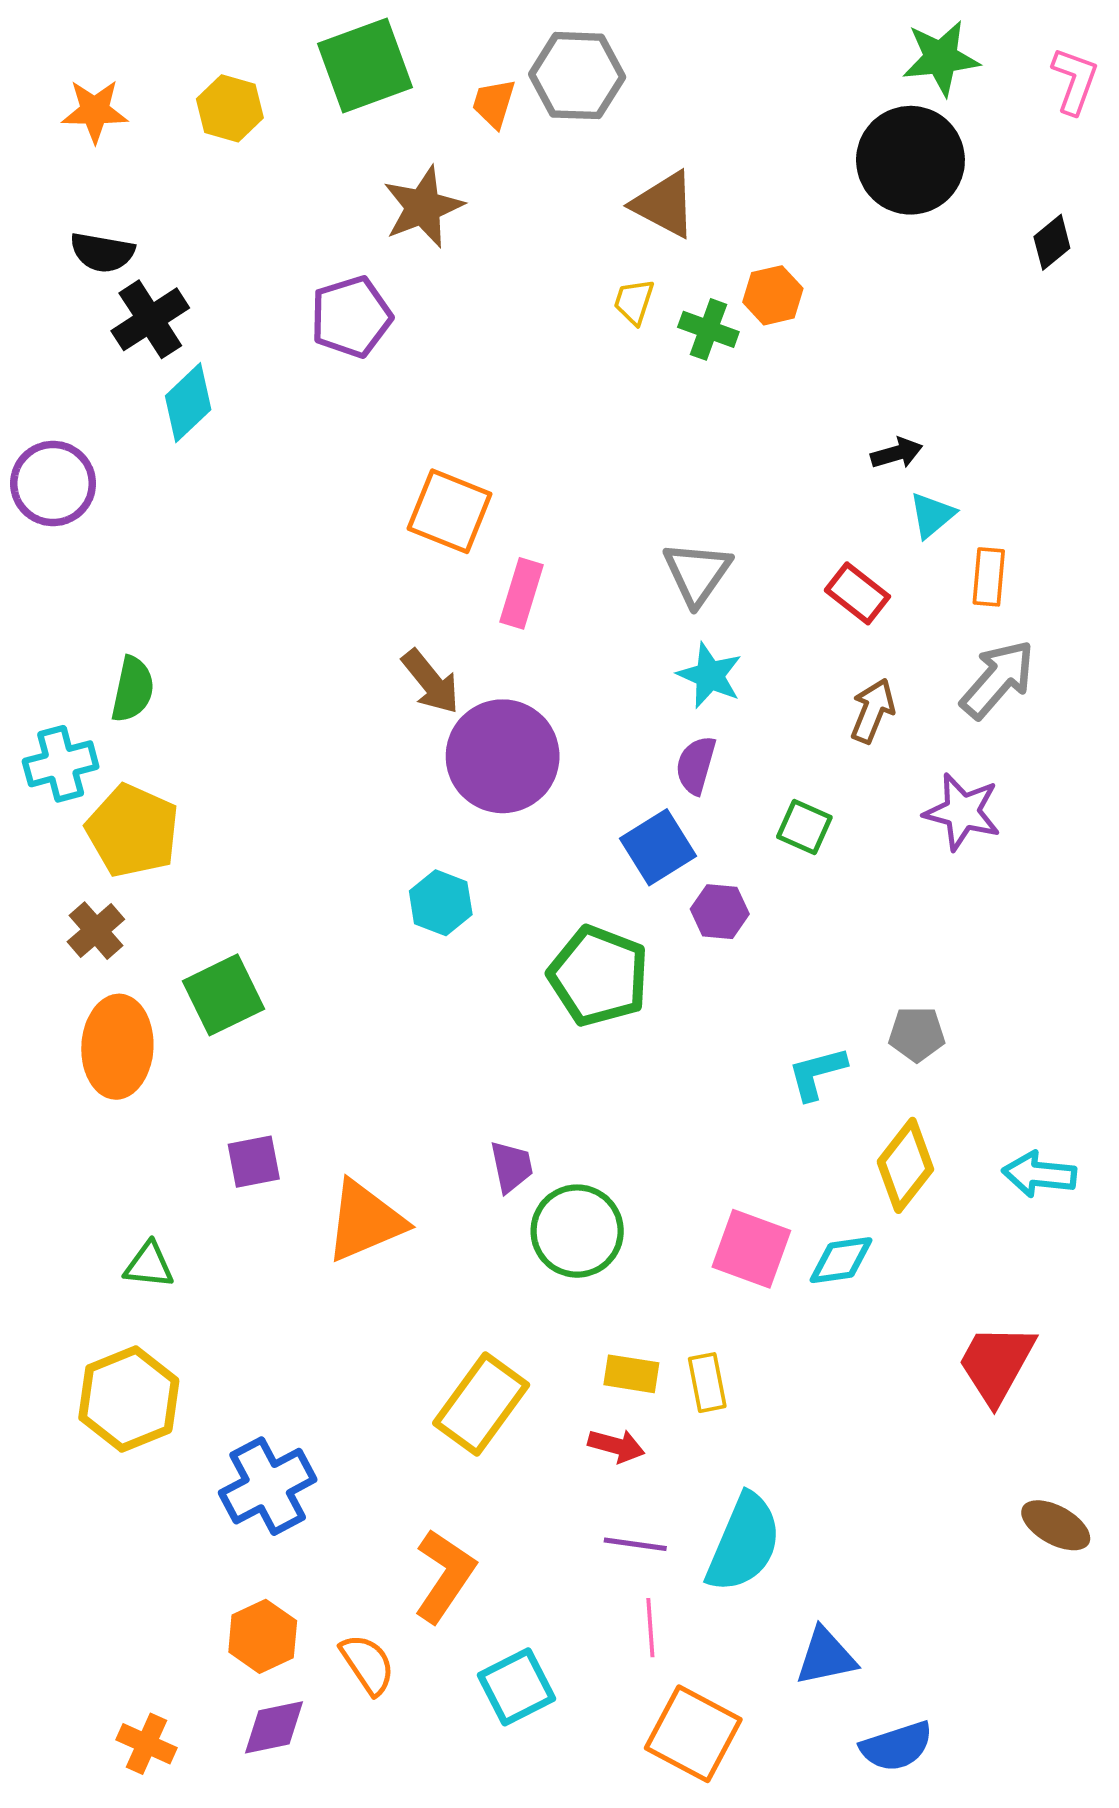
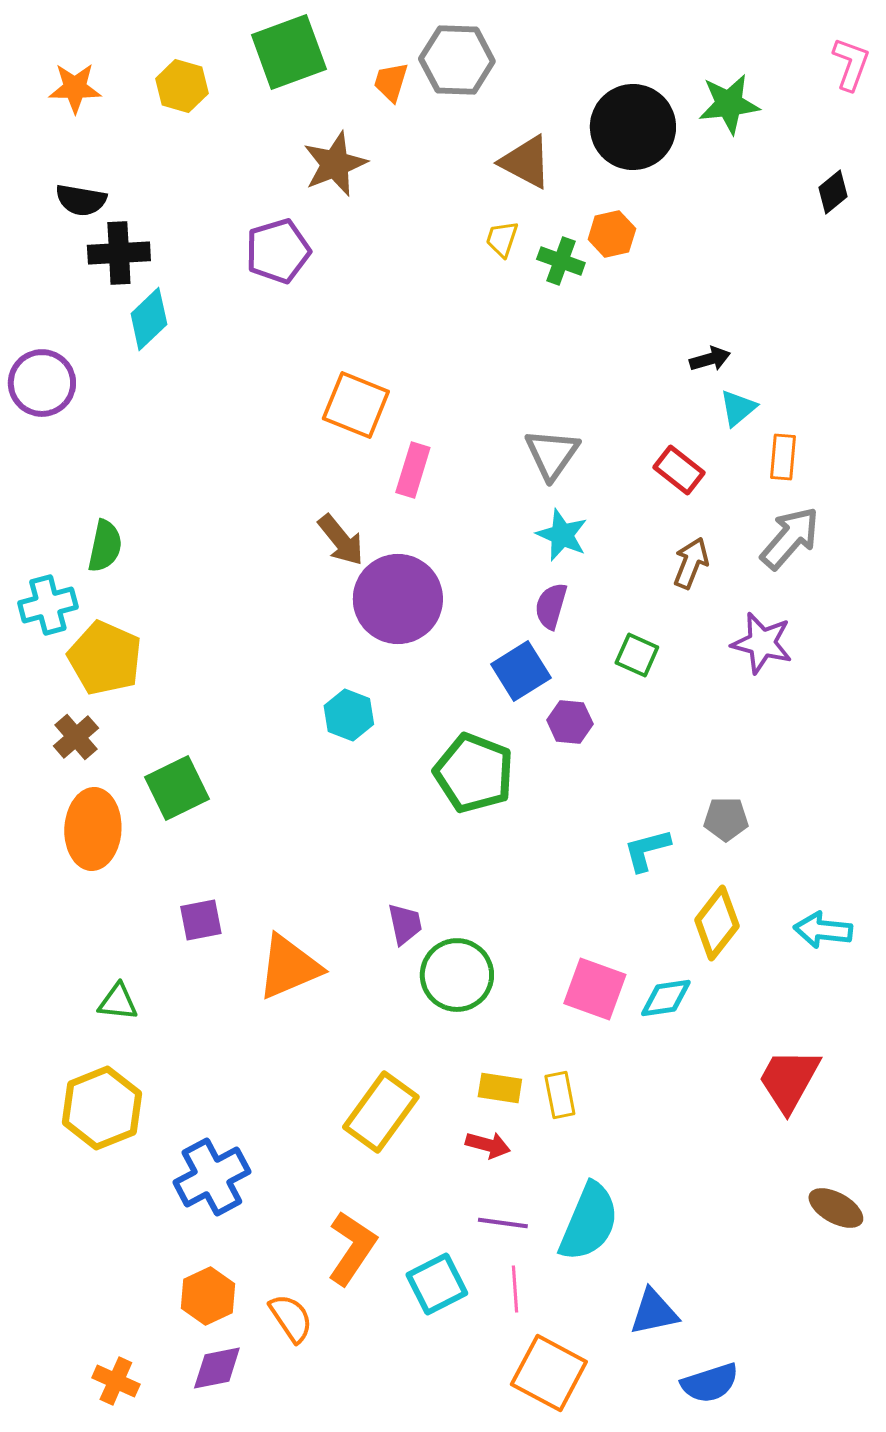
green star: (941, 58) -> (729, 104), moved
black circle: (910, 160) -> (633, 127), moved
black cross: (150, 319) -> (119, 253), turned 30
cyan square: (516, 1687) -> (437, 1284), moved

